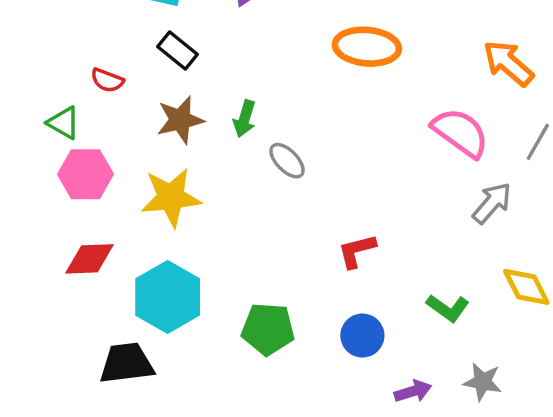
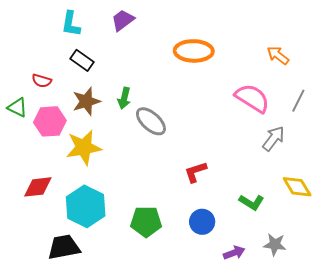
orange arrow: (508, 63) -> (278, 55), size x0.7
gray ellipse: (287, 161) -> (151, 121), size x1.4
pink hexagon: (85, 174) -> (50, 121), moved

